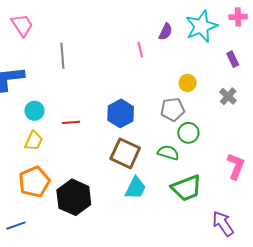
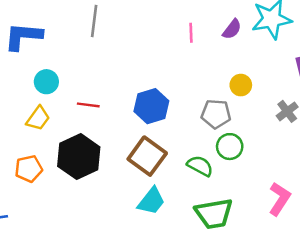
purple semicircle: (166, 32) -> (232, 29), moved
orange pentagon: (34, 182) -> (29, 169), size x0.7
black hexagon: (74, 197) -> (79, 157), moved

